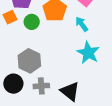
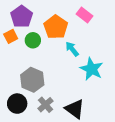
cyan arrow: (82, 24) -> (72, 49), moved
gray cross: (41, 86) -> (45, 105), turned -35

